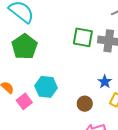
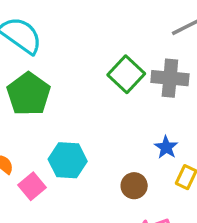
green square: (83, 37) -> (126, 74), turned 35

